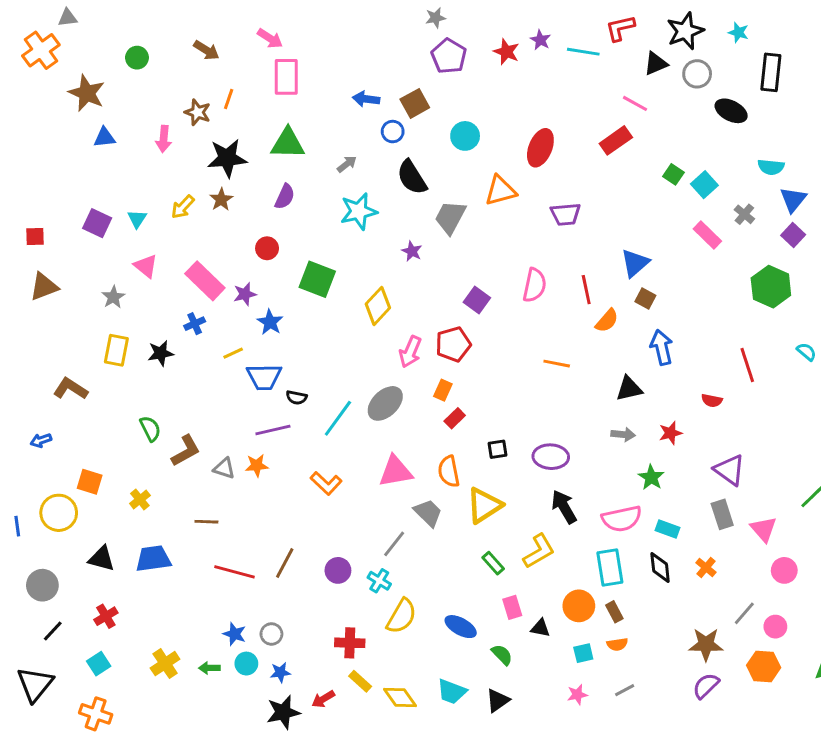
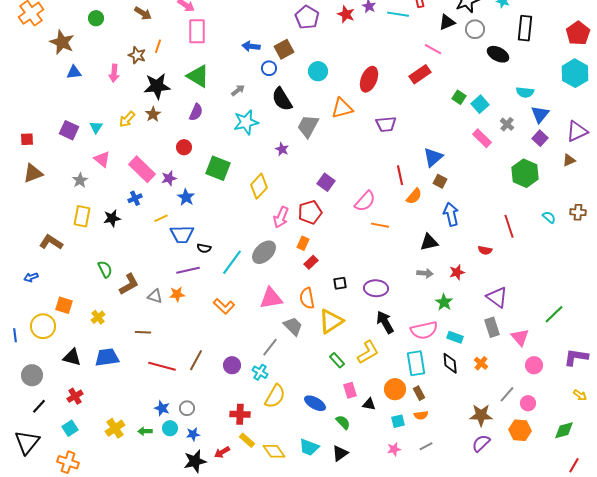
green triangle: (288, 143) -> (198, 76), turned 30
pink semicircle: (535, 285) -> (365, 201), moved, turned 30

